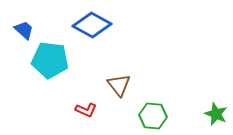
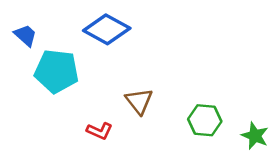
green hexagon: (153, 116) -> (205, 120), moved

